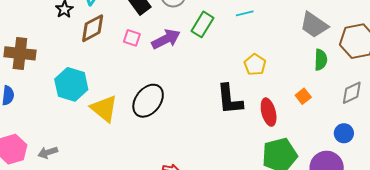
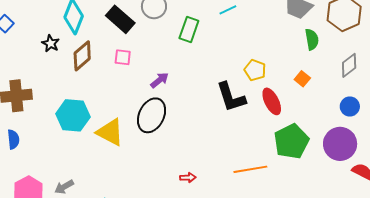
purple arrow: (166, 39) -> (160, 80), moved, size x0.7
yellow pentagon: (255, 65) -> (255, 70), moved

